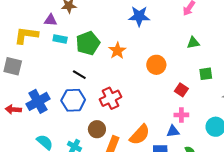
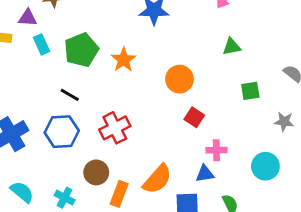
cyan rectangle: (60, 39) -> (42, 44), turned 56
red square: (181, 90) -> (194, 117), moved

